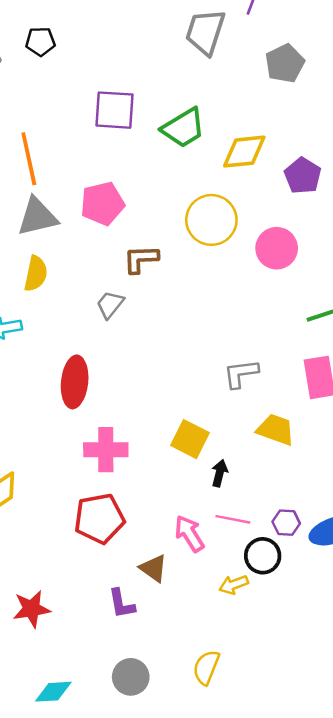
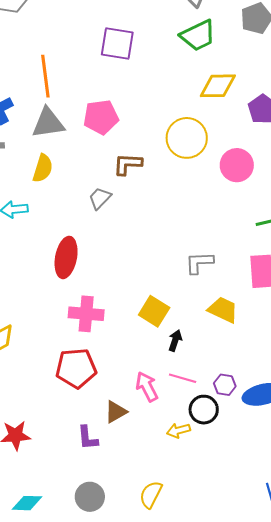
green trapezoid: (183, 128) -> (198, 35), moved
brown triangle: (153, 568) -> (116, 412), turned 50

